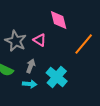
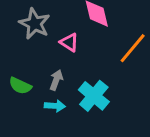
gray star: (16, 41) -> (35, 24), moved

